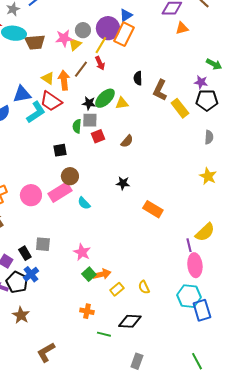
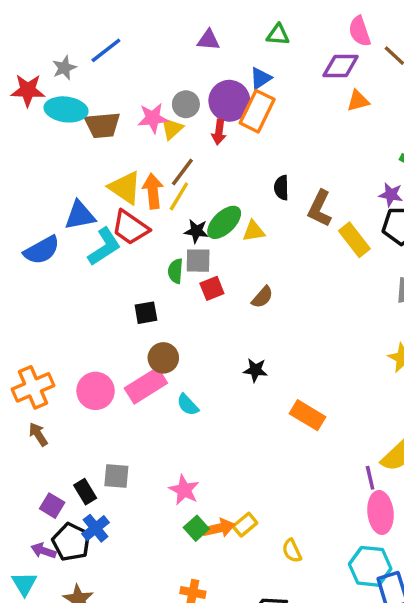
yellow line: (101, 45) -> (179, 196), moved
red arrow: (100, 63) -> (219, 132), moved, turned 32
yellow triangle: (48, 78) -> (125, 188), size x1.5
yellow rectangle: (117, 289) -> (245, 525), moved

